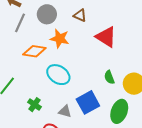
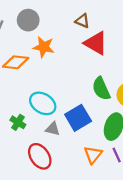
brown triangle: (80, 15) -> (82, 21), moved
cyan ellipse: (58, 75) -> (43, 103), moved
green semicircle: (109, 77) -> (101, 89), size x1.5

